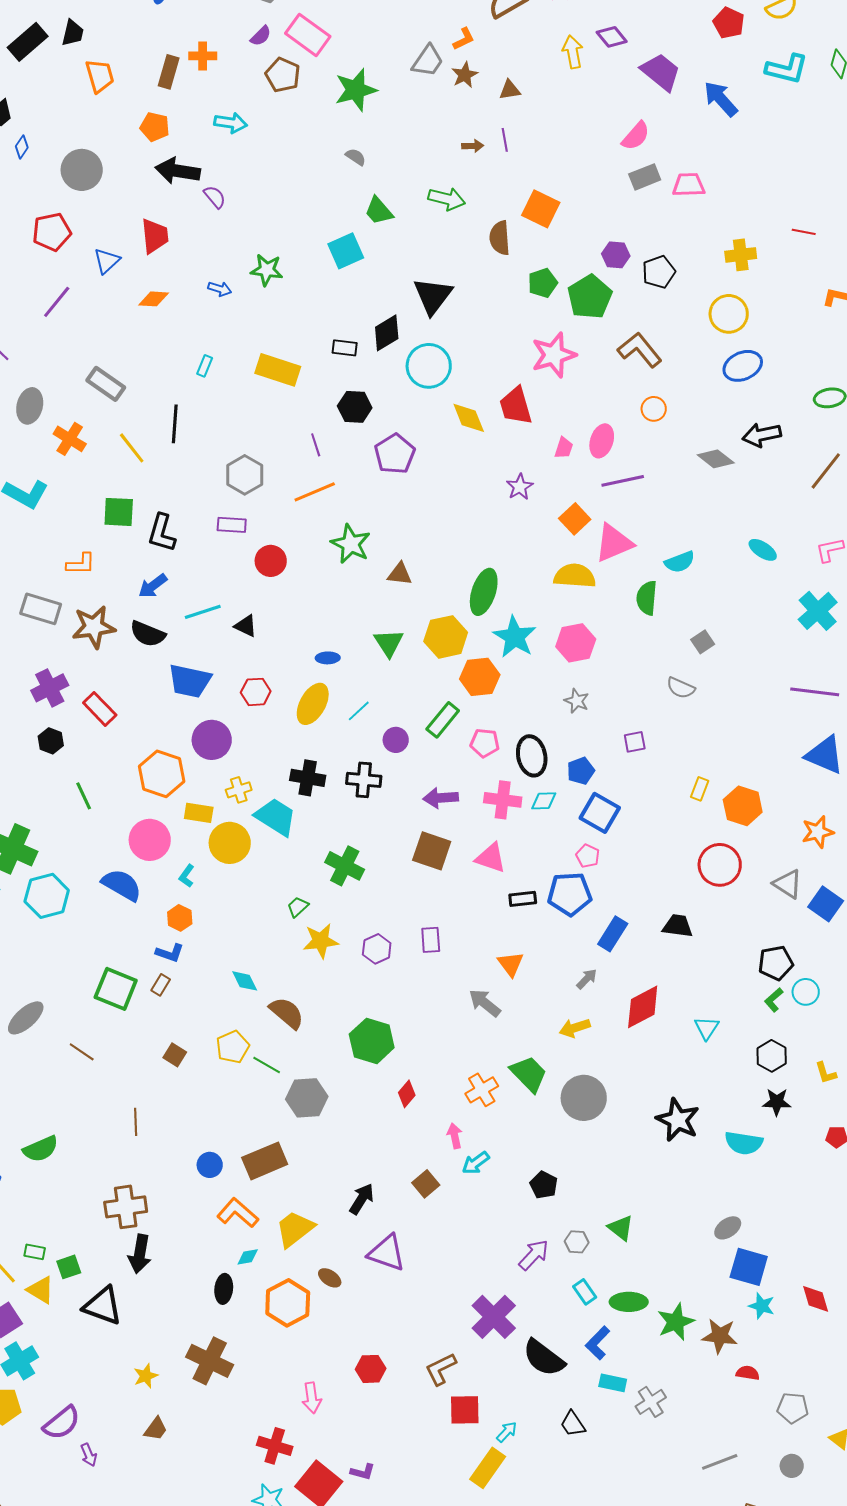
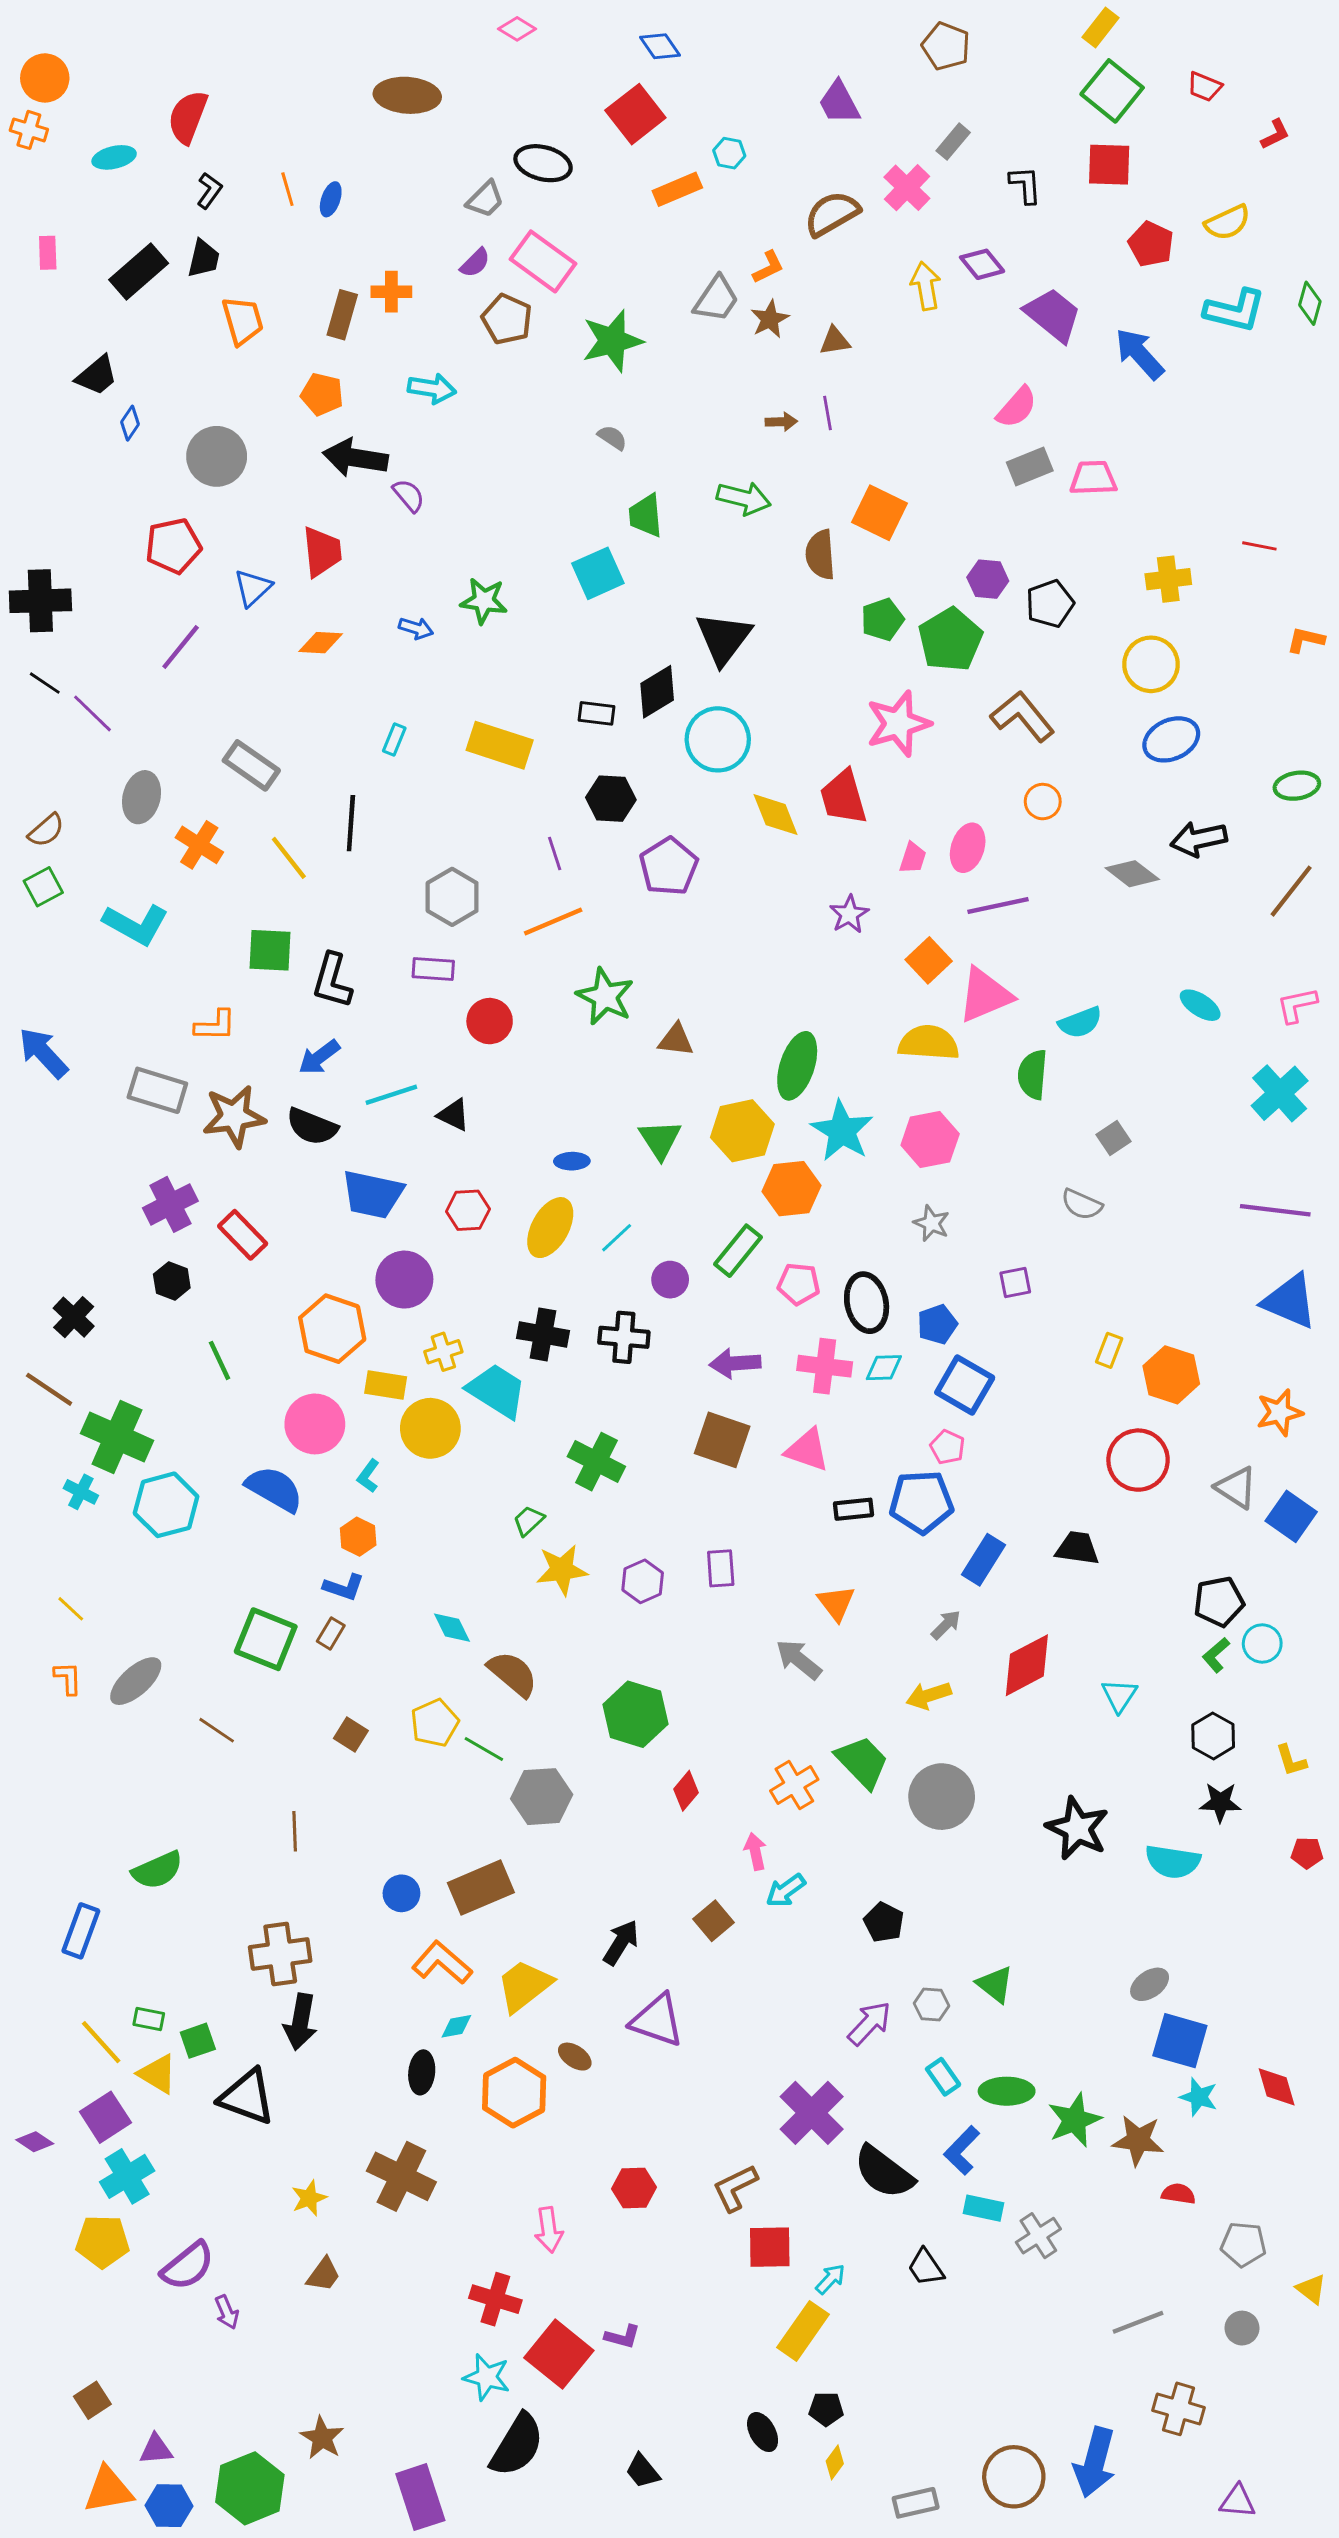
green trapezoid: (379, 211) -> (646, 516), turned 36

